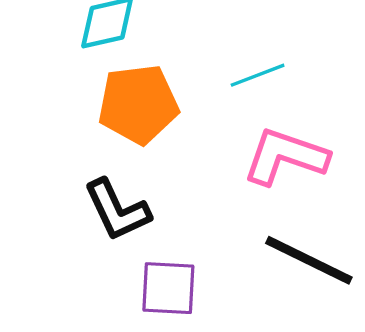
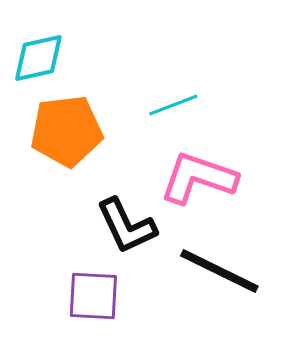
black L-shape: (117, 210) -> (126, 226), moved

